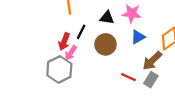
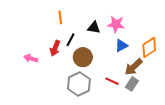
brown circle: (106, 44) -> (83, 57), moved
pink arrow: (71, 53) -> (31, 58), moved, turned 72
gray hexagon: (59, 69) -> (79, 84), moved

